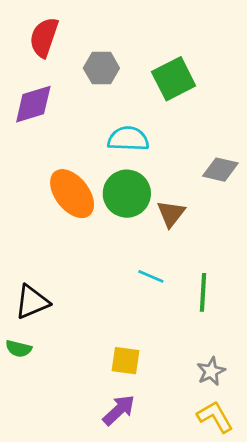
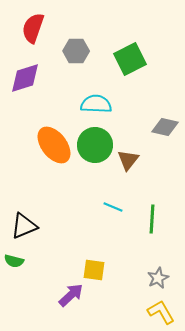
purple arrow: (119, 410) -> (71, 295), moved

